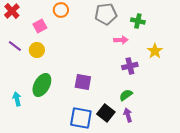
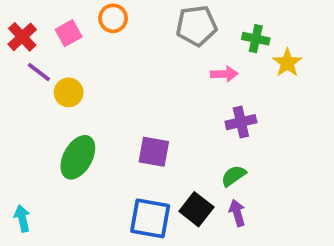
red cross: (12, 11) -> (22, 37), moved
pink square: (40, 26) -> (69, 33), moved
purple line: (15, 46) -> (39, 72), moved
yellow star: (155, 51) -> (287, 63), moved
cyan arrow: (17, 99) -> (22, 218), moved

